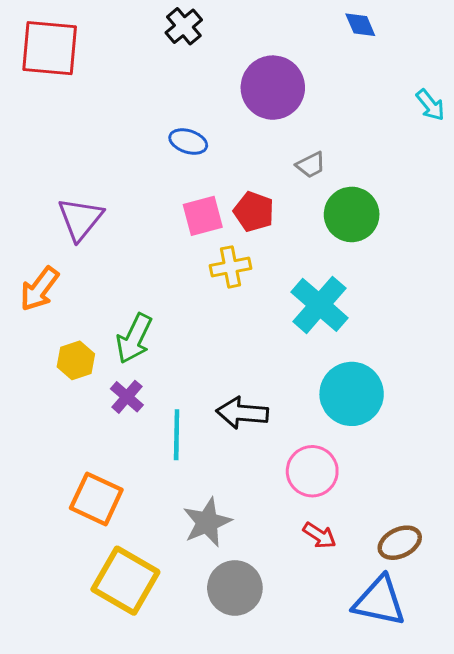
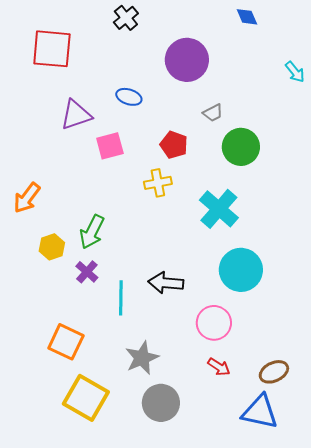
red square: (50, 48) -> (52, 49), moved
pink square: (203, 216) -> (110, 146), moved
purple triangle: (80, 219) -> (76, 115), moved, turned 32

